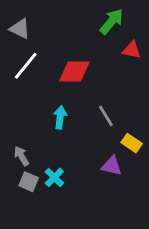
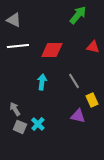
red triangle: (132, 50) -> (93, 47), moved
white line: (26, 66) -> (18, 46), turned 45
yellow rectangle: (132, 143) -> (92, 100), turned 32

